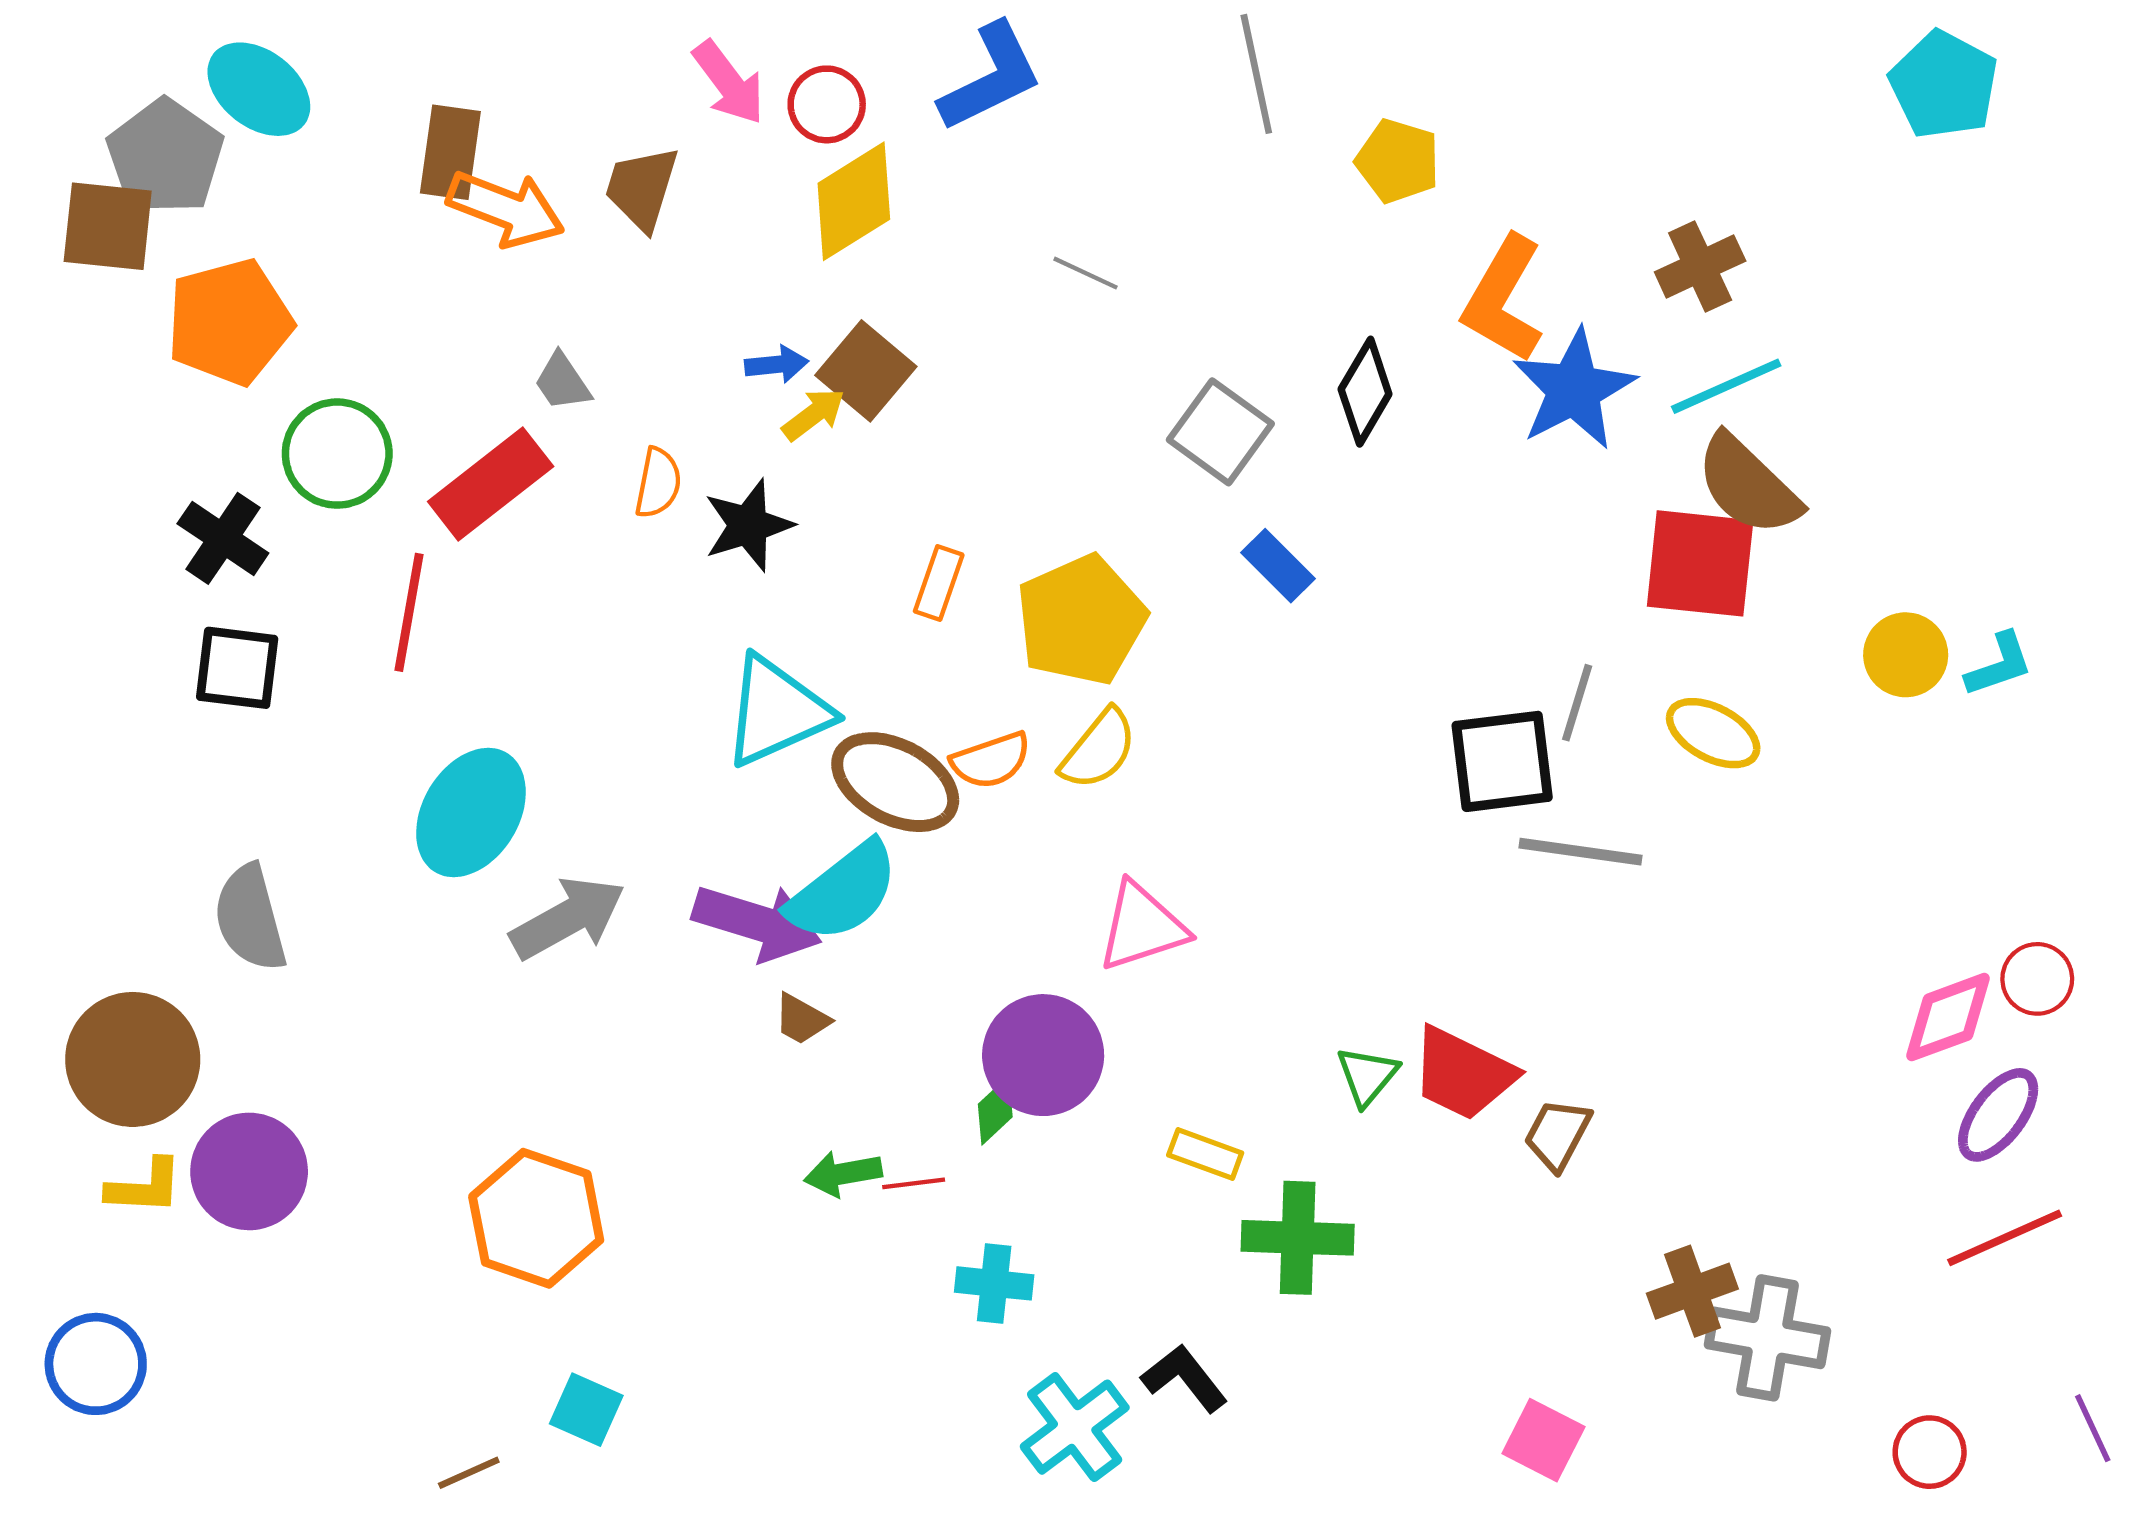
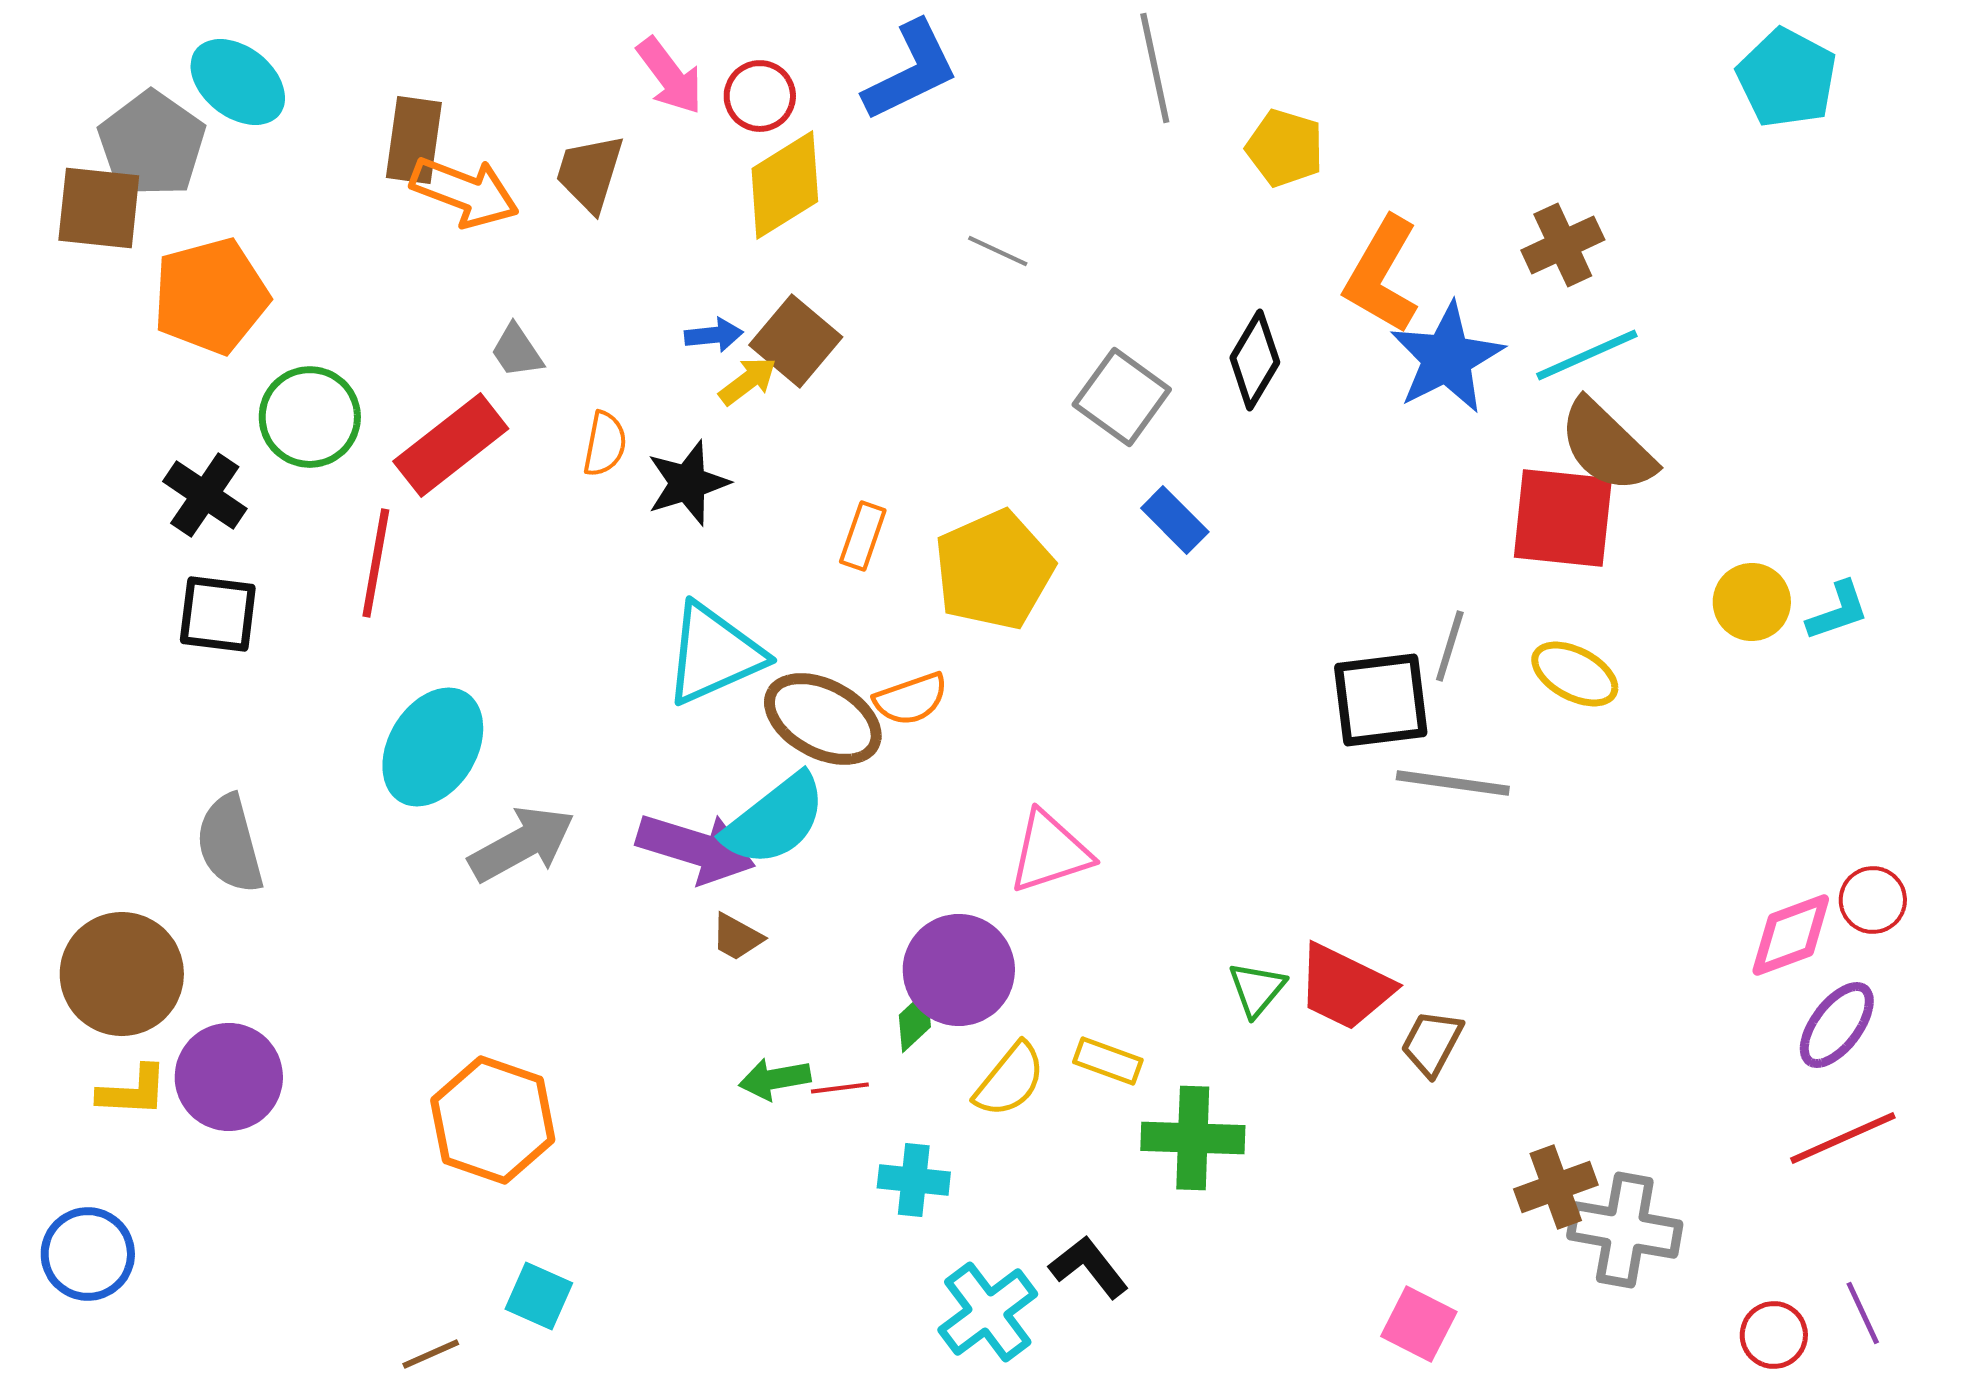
yellow semicircle: (1099, 749) -> (1010, 1080), moved
purple line: (2093, 1428) -> (1863, 1313), moved

